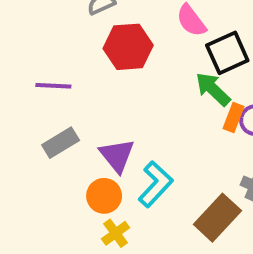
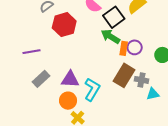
purple triangle: (117, 155) -> (70, 79), turned -36
brown rectangle: (217, 218) -> (124, 75), moved

